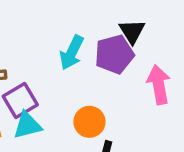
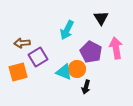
purple pentagon: (114, 54) -> (91, 52), moved, turned -30
cyan triangle: (27, 125) -> (64, 72), moved, turned 36

